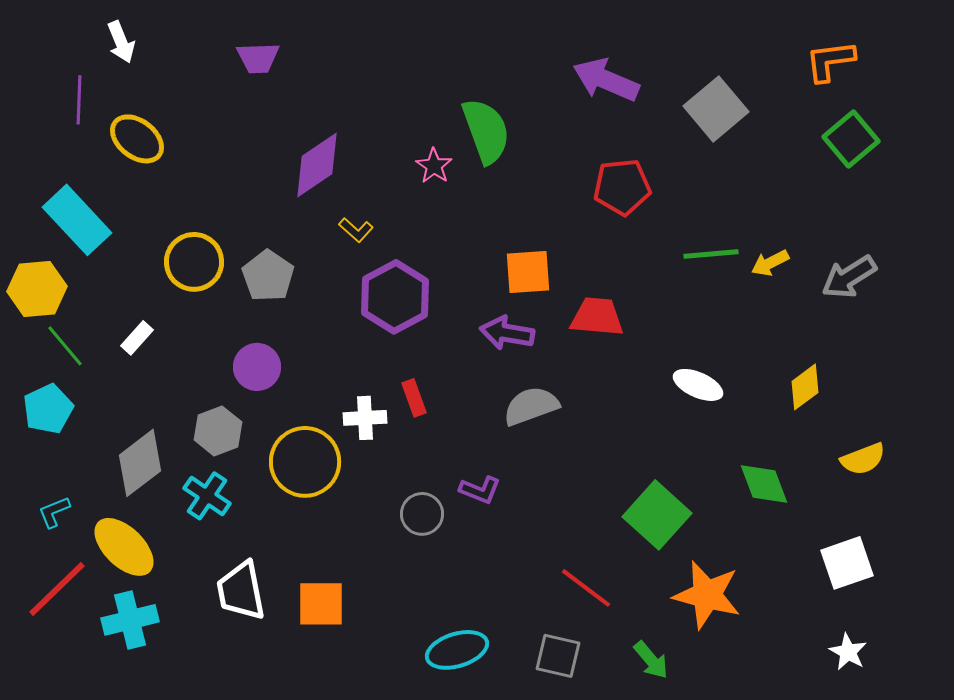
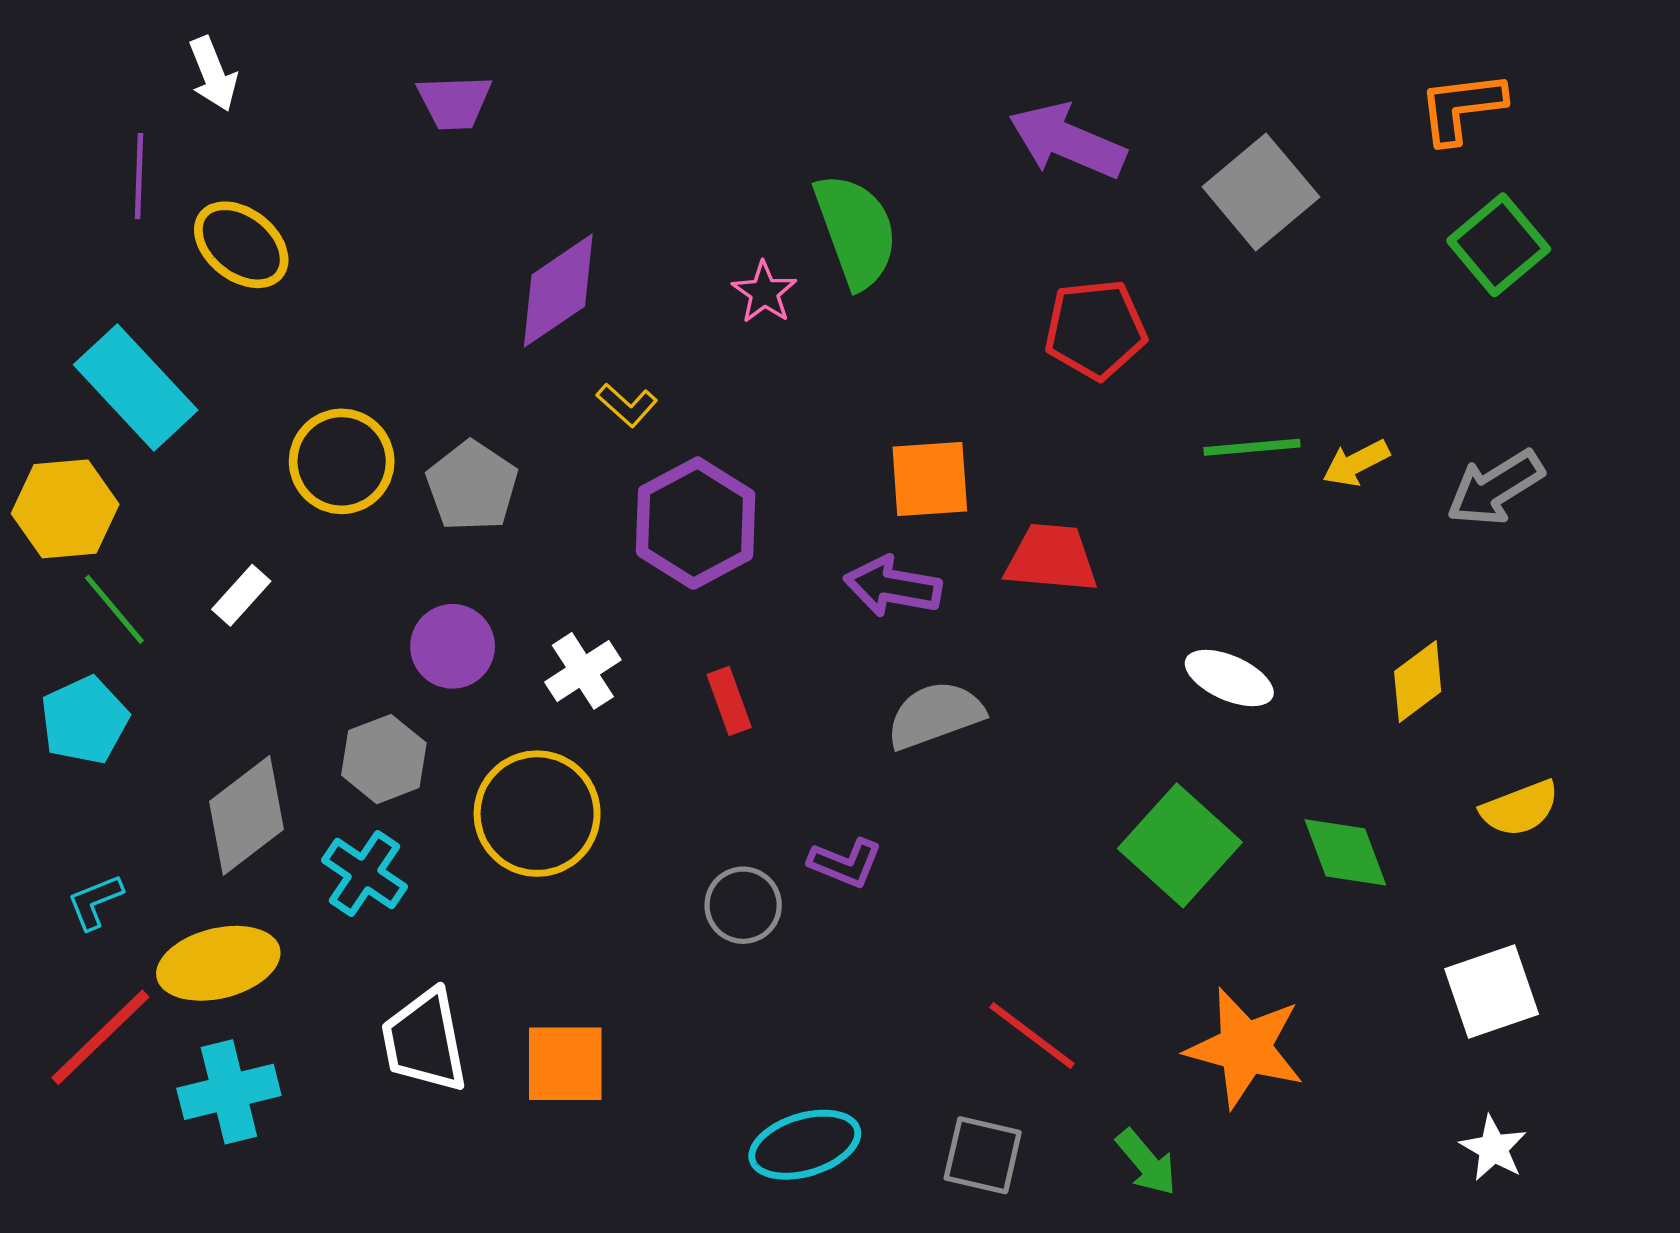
white cross: (365, 418) -> (583, 671), moved, turned -30
green square: (657, 515) -> (1180, 845), moved
yellow ellipse: (124, 547) -> (218, 963), turned -58

